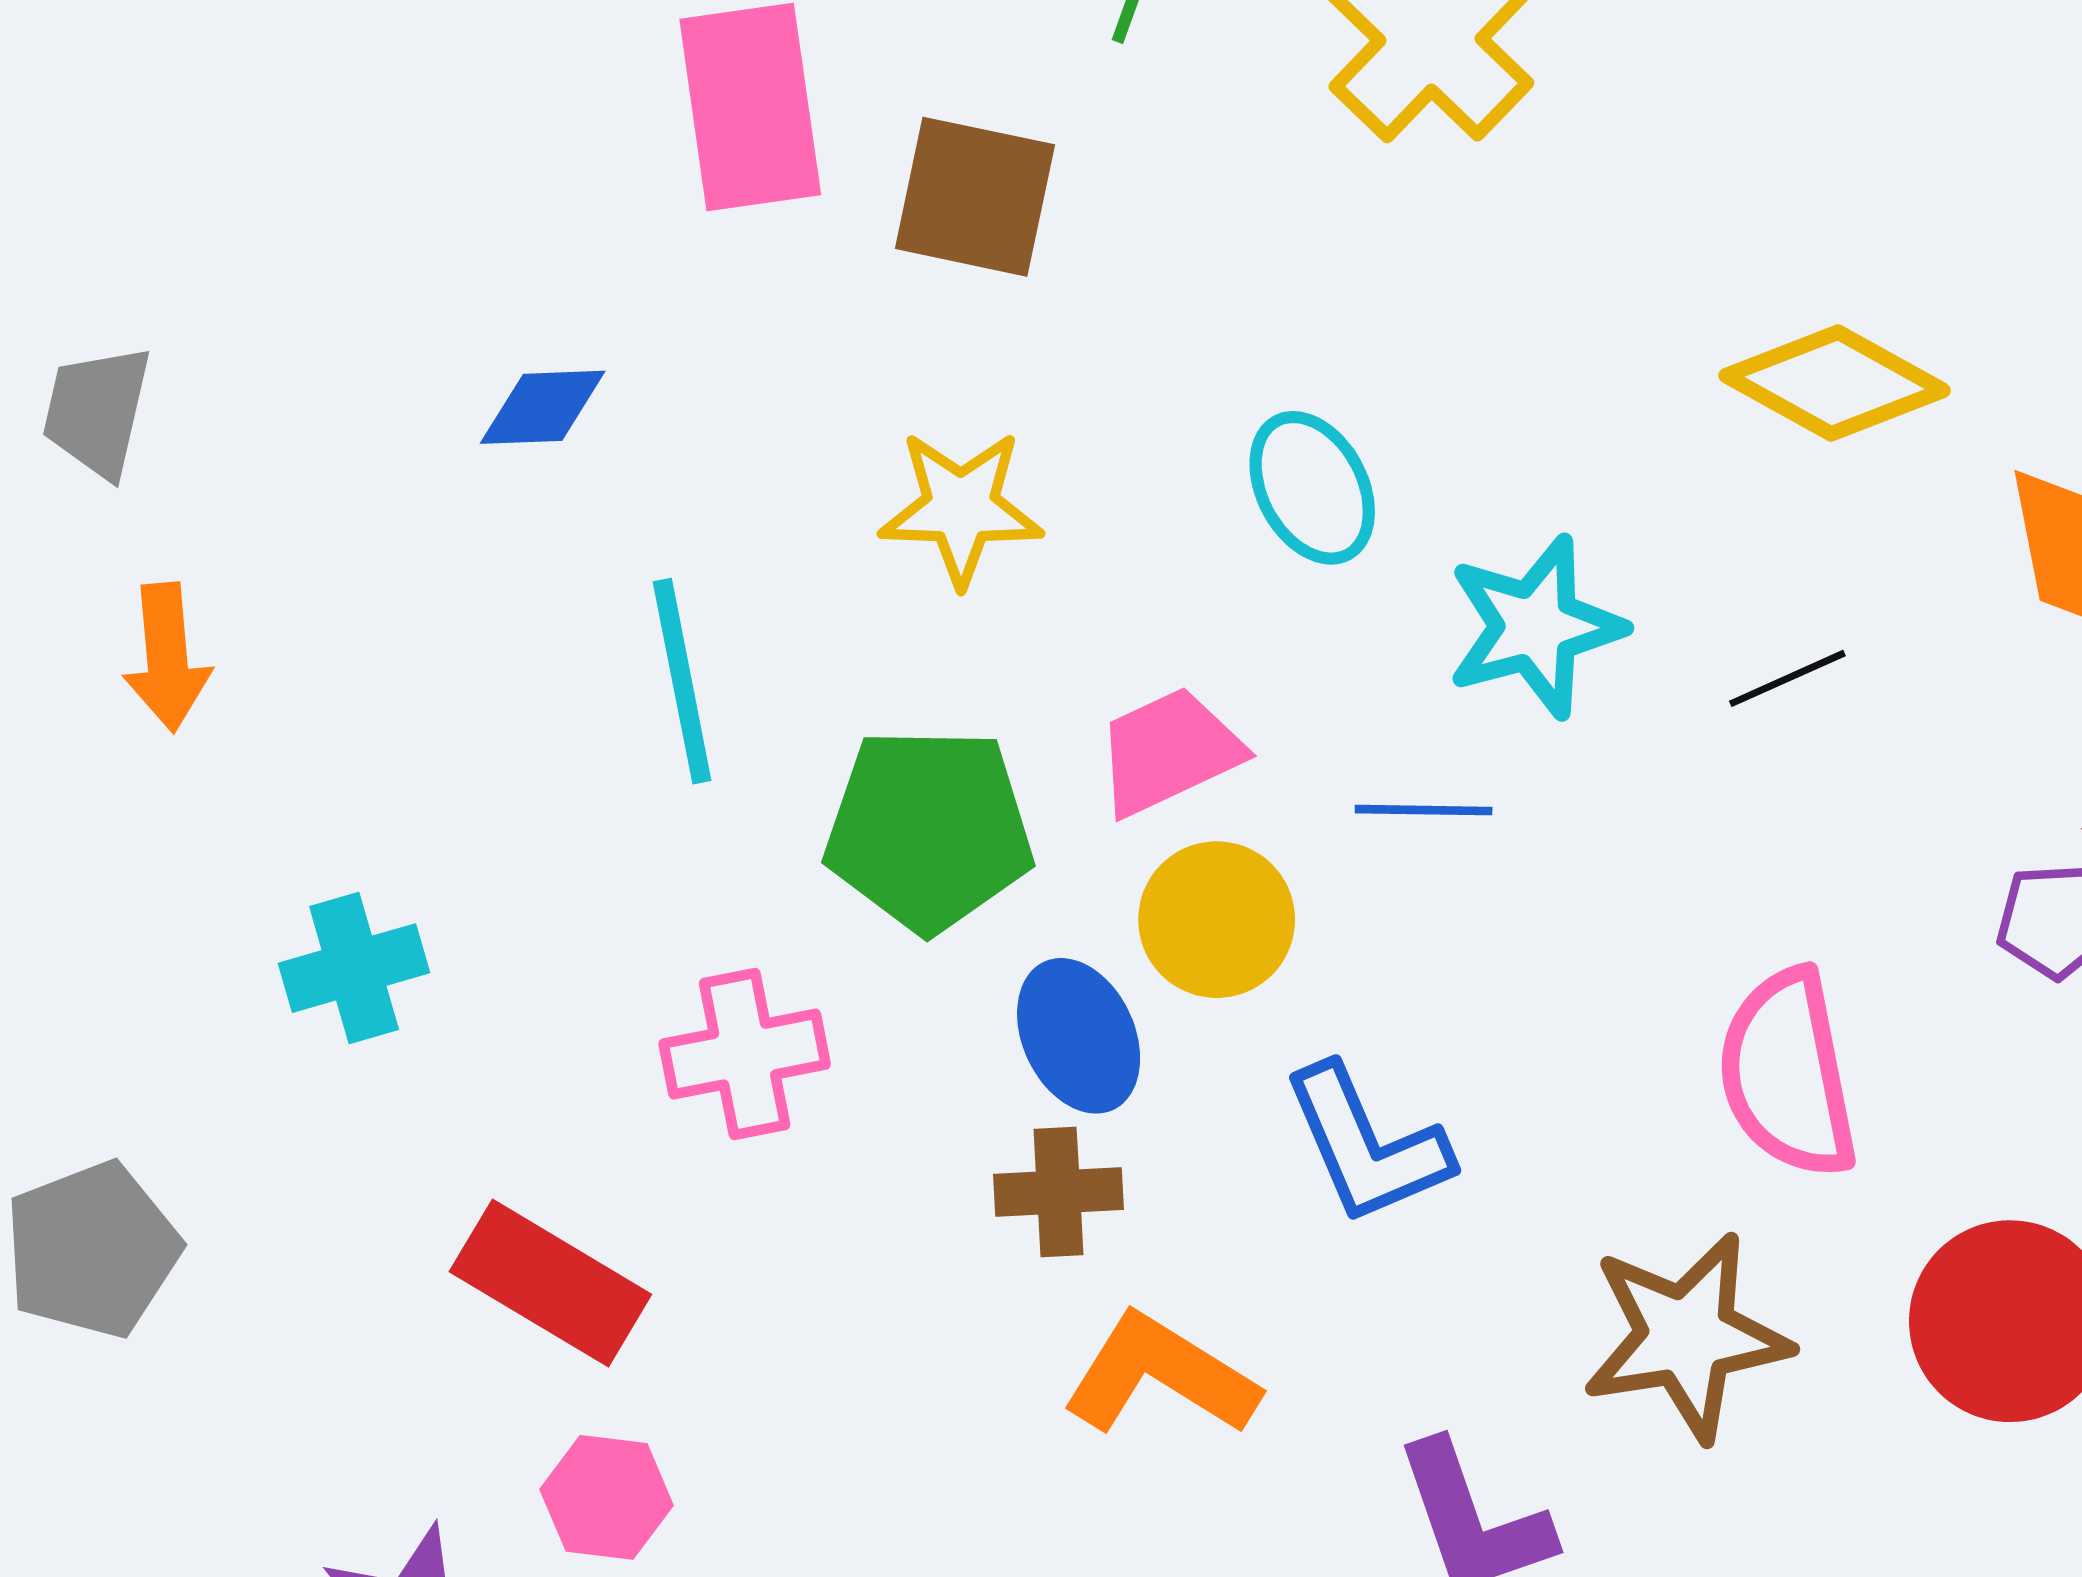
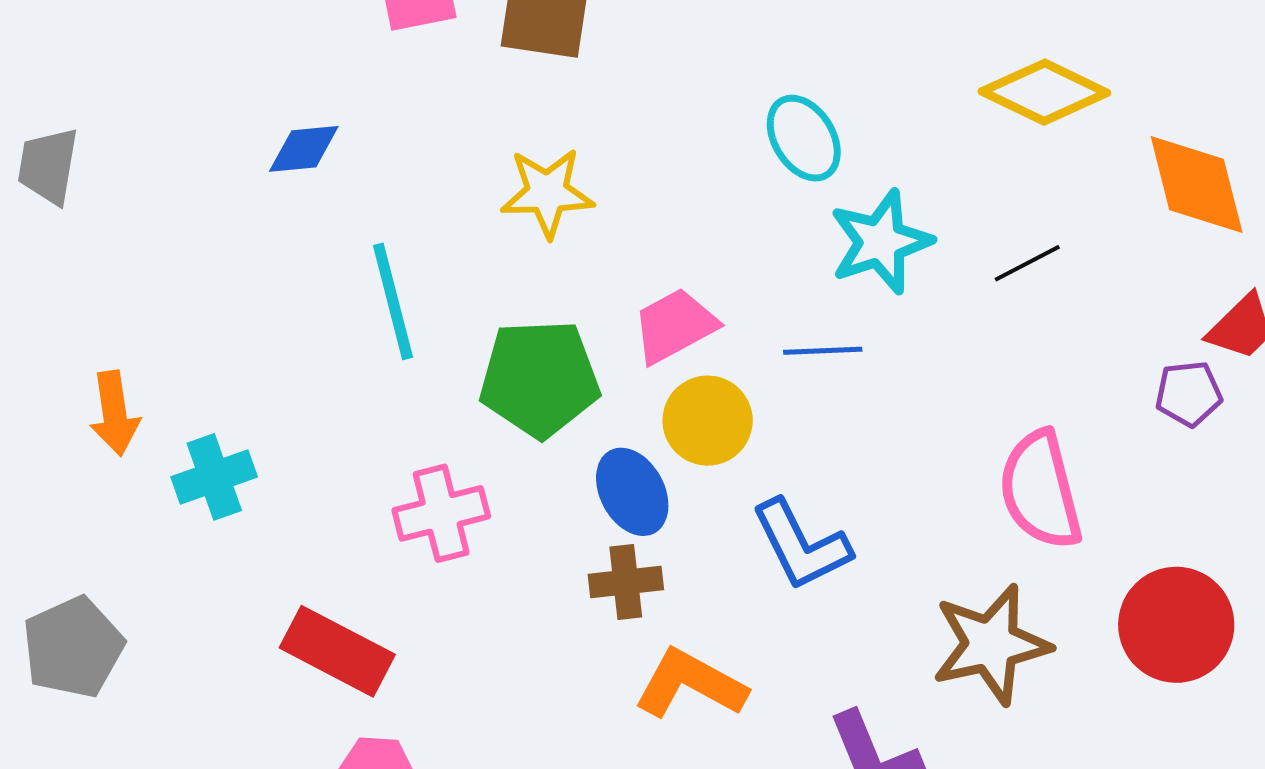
cyan ellipse: (1312, 488) -> (804, 138), moved
orange arrow: (167, 657) -> (114, 413), moved

